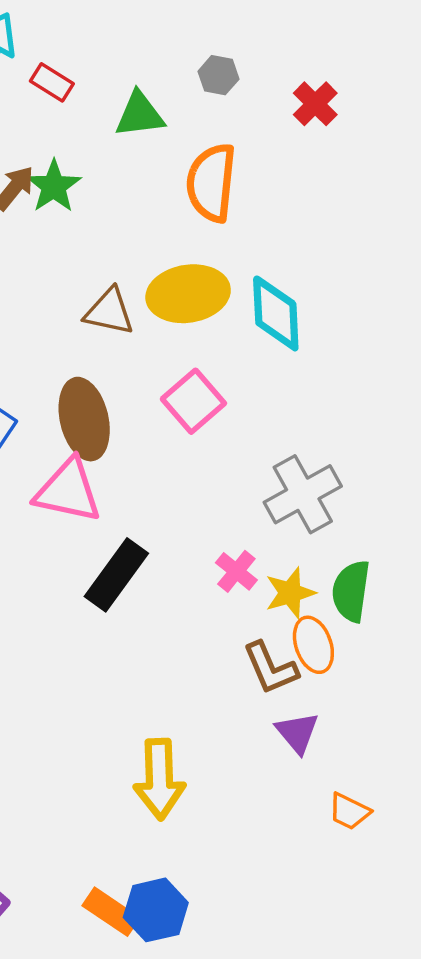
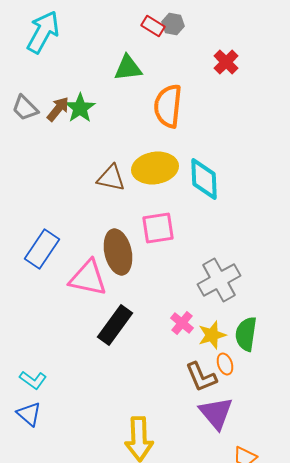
gray hexagon: (218, 75) -> (173, 24), moved
red rectangle: (52, 82) -> (153, 26), moved
pink square: (193, 401) -> (158, 228), turned 32
brown ellipse: (84, 419) -> (118, 252), moved
orange ellipse: (313, 645) -> (225, 364), size x0.7
purple triangle: (297, 733) -> (216, 413), size x1.4

